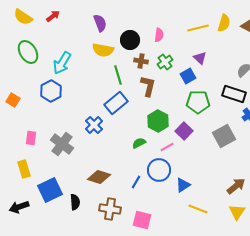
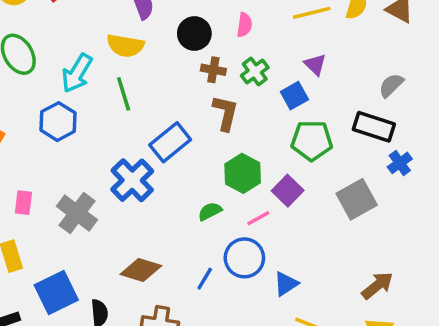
yellow semicircle: (103, 50) -> (125, 46), moved
green line: (118, 75) -> (124, 94), moved
blue cross: (94, 125) -> (132, 180), size x1.4

